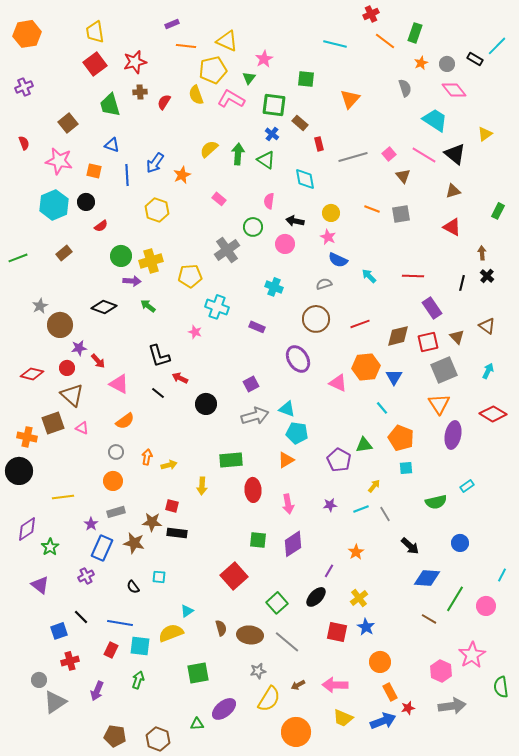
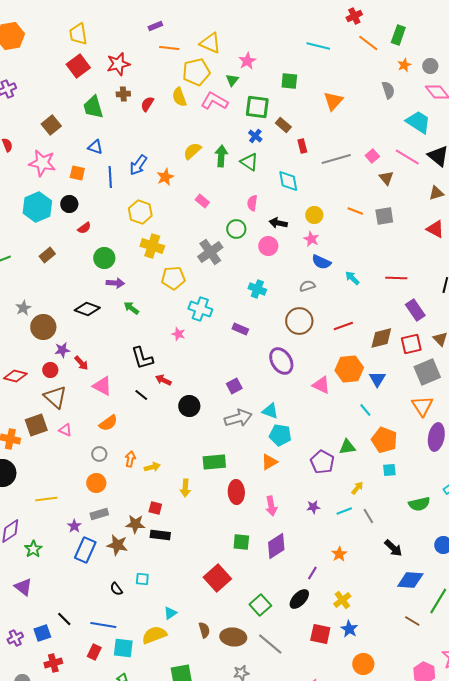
yellow cross: (151, 261) -> (152, 246), moved, turned 35
purple cross: (86, 576) -> (15, 638), moved

